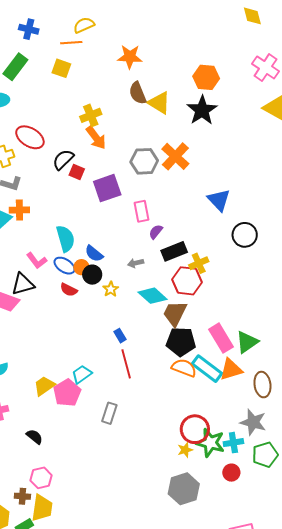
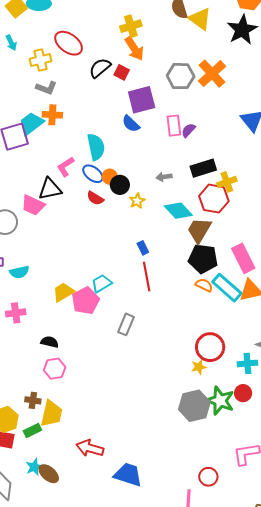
red square: (77, 172) -> (122, 72), moved
purple semicircle: (156, 232) -> (188, 130), moved
blue semicircle: (94, 254) -> (131, 124), moved
pink L-shape: (37, 261) -> (66, 167), turned 90
orange semicircle: (184, 368) -> (204, 285), size x0.7
black semicircle: (35, 437) -> (50, 342), turned -30
green star: (210, 443) -> (220, 401), moved
pink hexagon: (41, 478) -> (55, 369), moved

